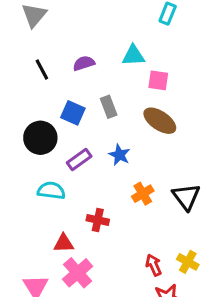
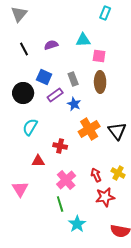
gray rectangle: (109, 107) -> (73, 79), moved
brown ellipse: (160, 121) -> (100, 82), turned 55
purple rectangle: (79, 159) -> (55, 95), moved
cyan semicircle: (51, 191) -> (30, 127), turned -66
orange cross: (143, 194) -> (89, 129), size x1.5
pink cross: (78, 273) -> (66, 180), moved

